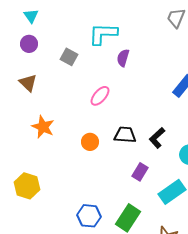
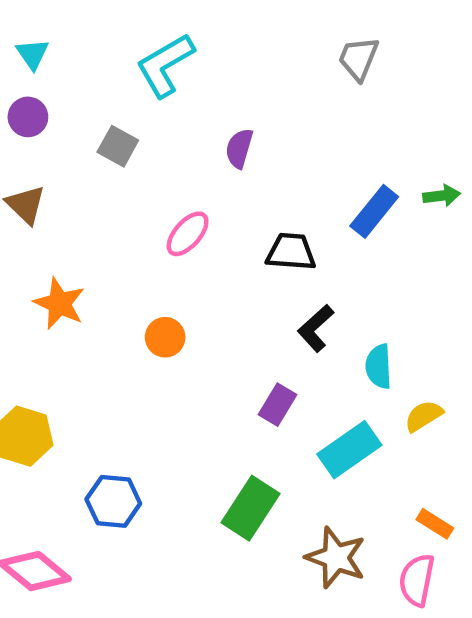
cyan L-shape: (103, 34) -> (165, 65), moved, turned -32
black trapezoid: (125, 135) -> (291, 252), moved
blue hexagon: (89, 216) -> (113, 501), moved

